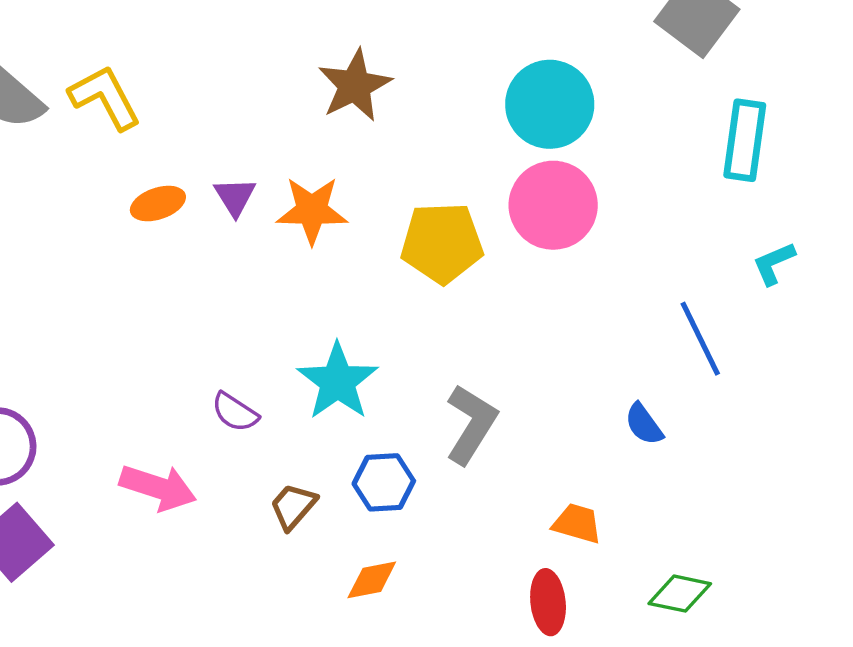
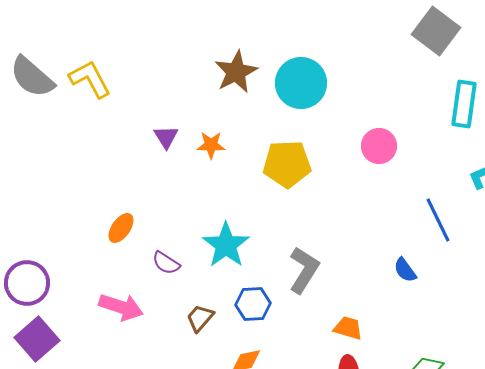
cyan circle: (550, 104) -> (301, 83), moved
orange ellipse: (158, 204) -> (121, 228), moved, turned -36
pink circle: (553, 205) -> (379, 146), moved, size x0.7
orange star: (312, 210) -> (211, 145), size x0.7
orange trapezoid: (577, 523) -> (348, 328), moved

